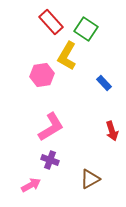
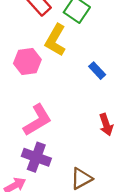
purple cross: (50, 160) -> (36, 157), size x1.4

